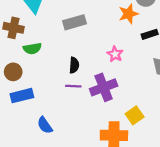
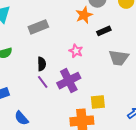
purple line: (73, 86) -> (43, 82), turned 56
yellow square: (135, 115) -> (98, 102), turned 35

